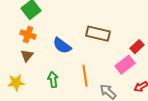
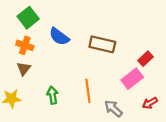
blue semicircle: (62, 46) -> (59, 37), moved

